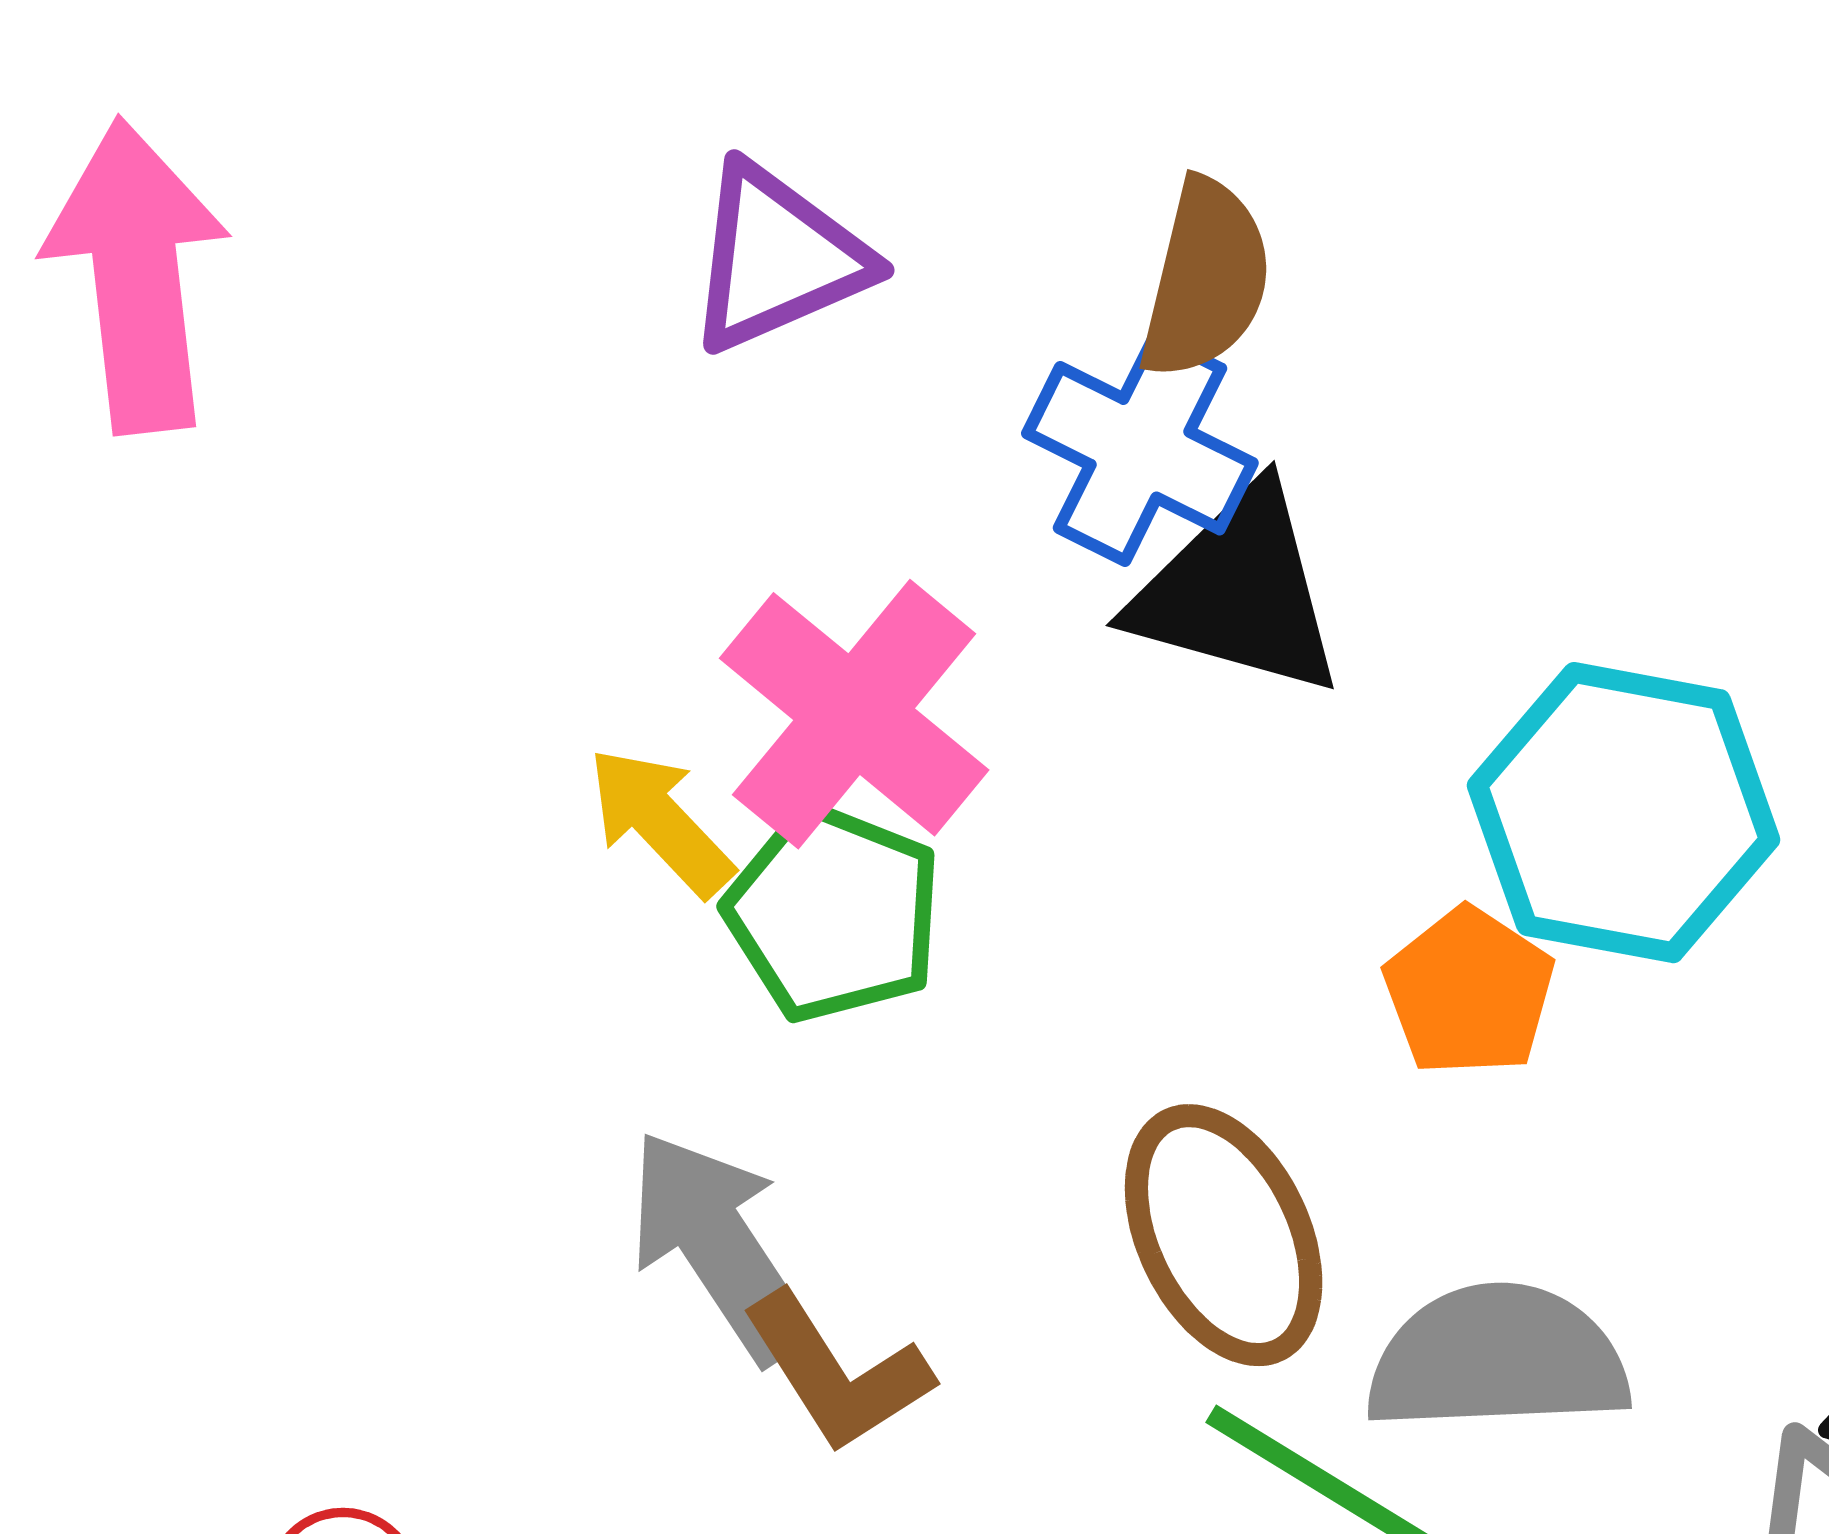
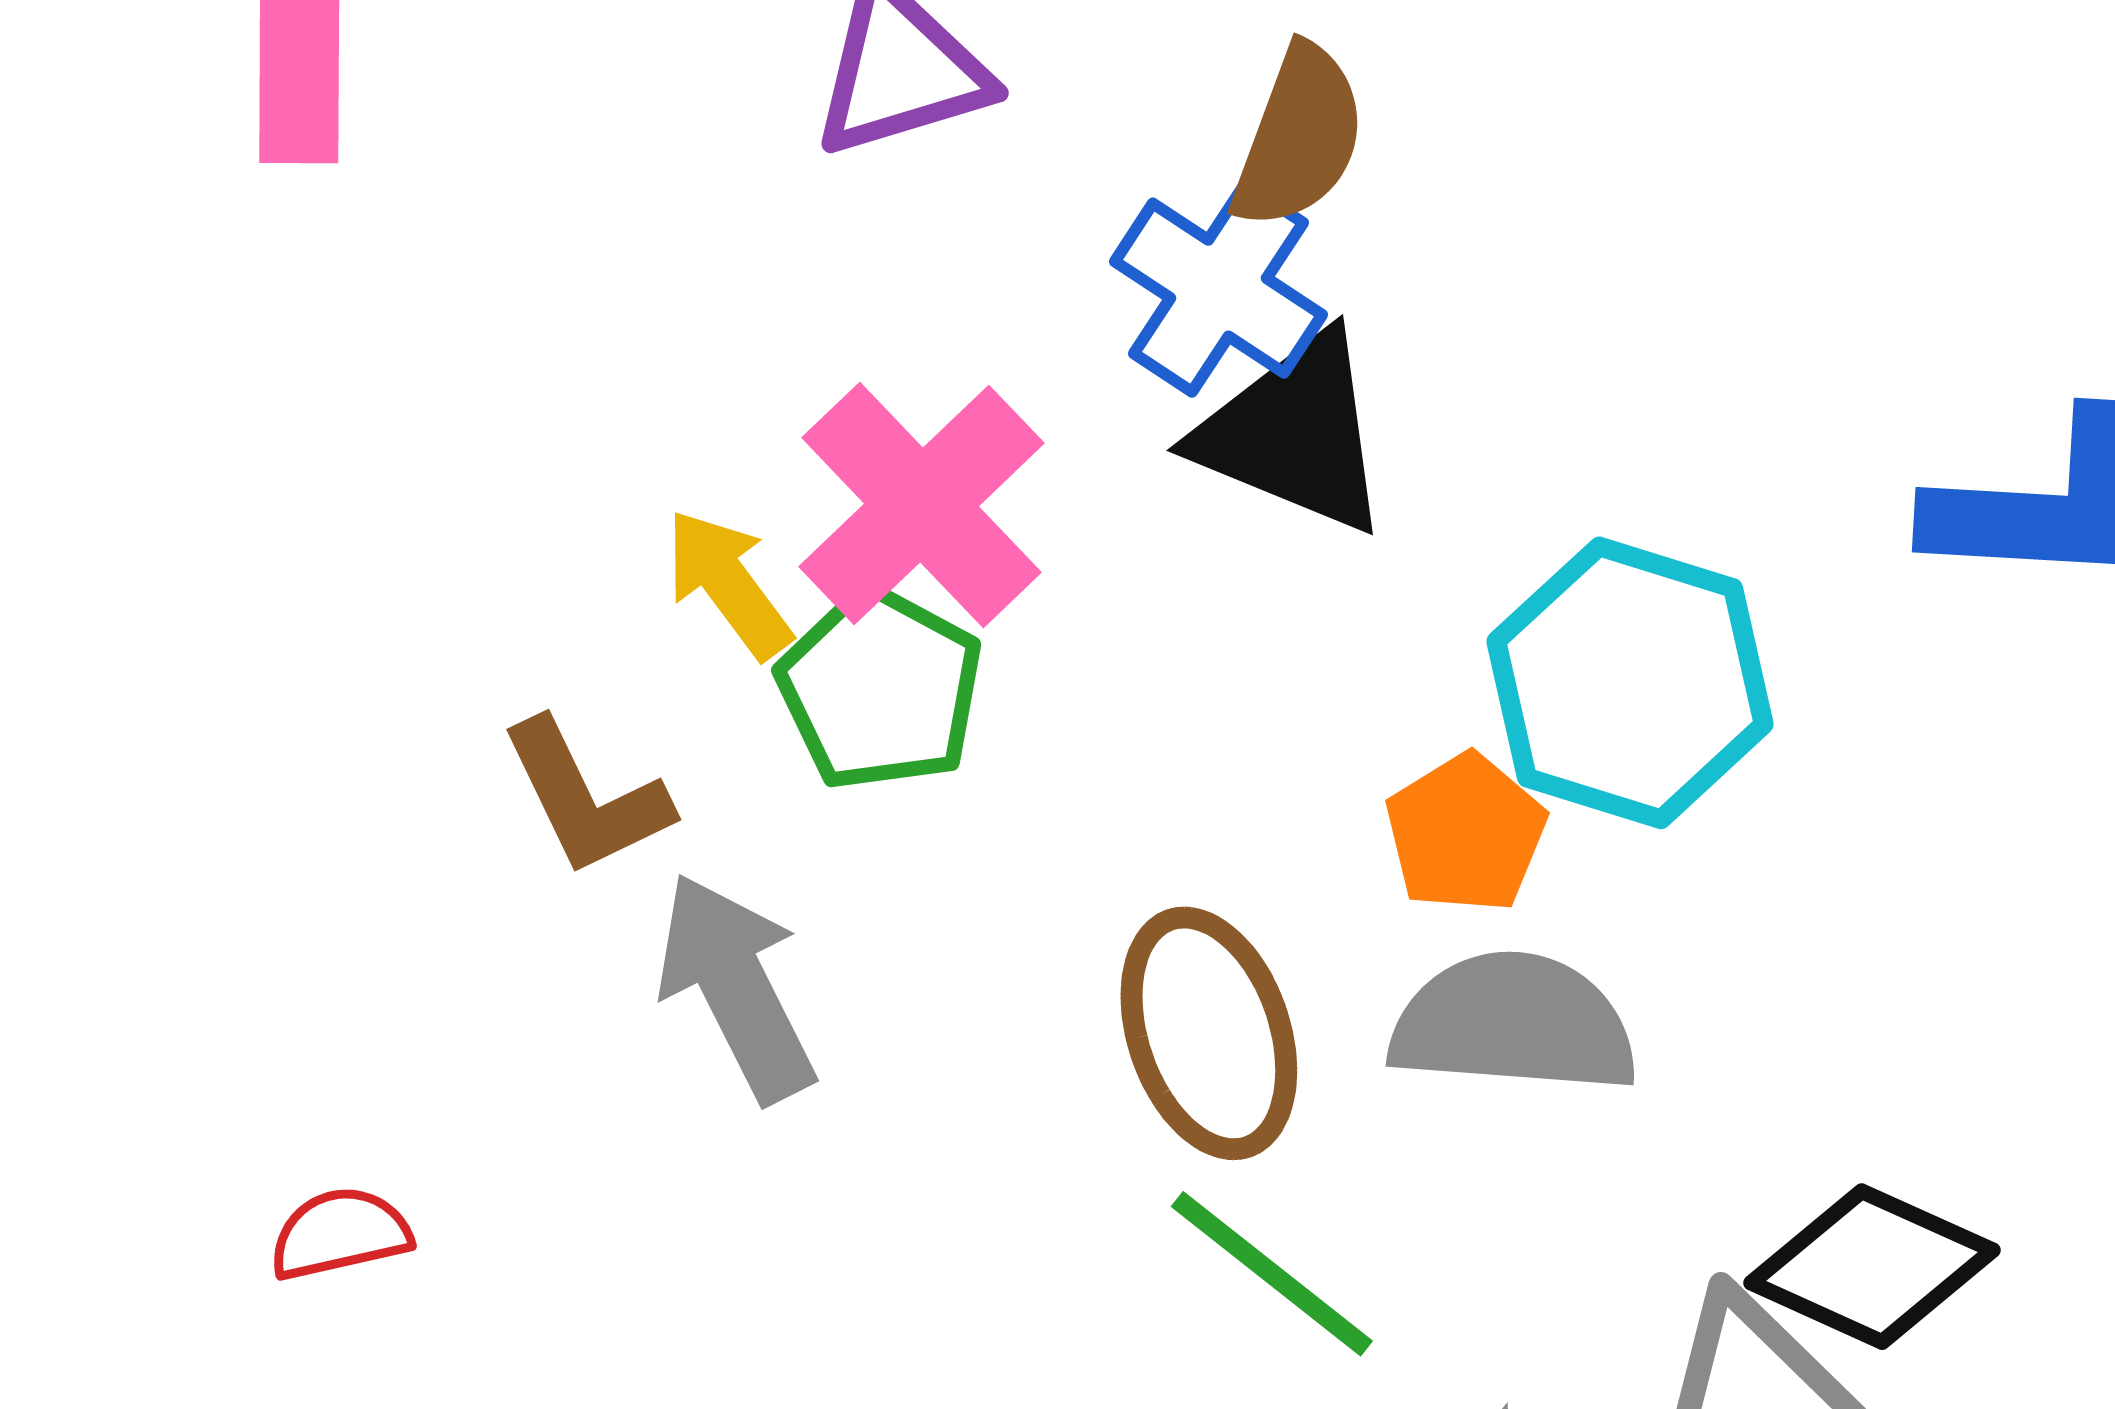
gray semicircle: (1498, 1359) -> (1513, 1023), moved
brown L-shape: (837, 1372) -> (586, 798), moved

